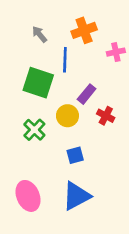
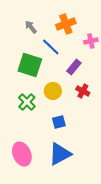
blue line: (65, 60) -> (51, 47), turned -48
purple rectangle: (87, 94) -> (74, 67), moved

